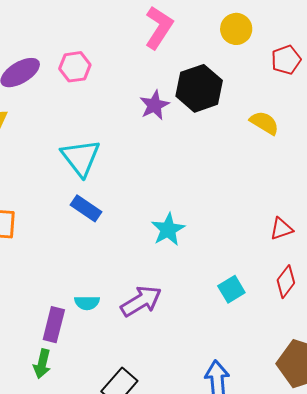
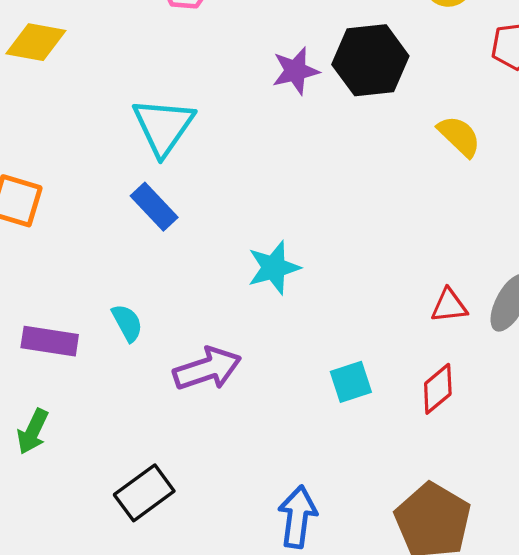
cyan semicircle: (87, 303) -> (127, 323), moved, turned -130
purple rectangle: (54, 325) -> (50, 341), moved, turned 72

